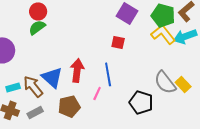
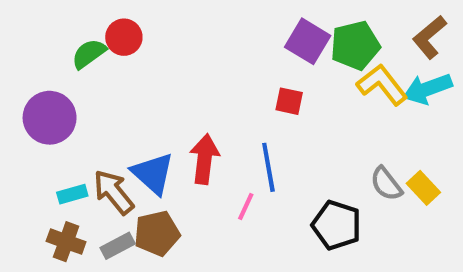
green pentagon: (163, 15) -> (355, 45), moved, turned -30
green semicircle: (37, 27) -> (89, 54), moved
gray semicircle: (165, 82) -> (386, 184), size x0.7
brown pentagon: (69, 106) -> (157, 233), moved

